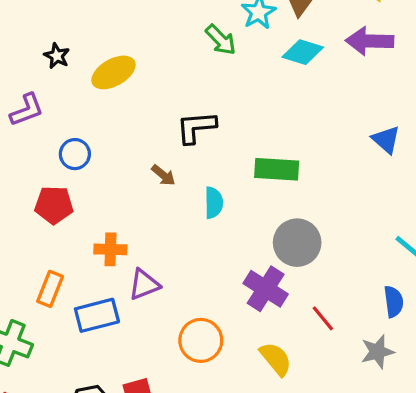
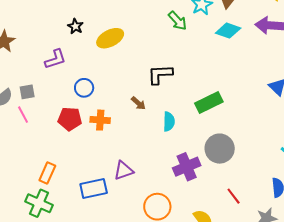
green rectangle: (277, 169) -> (209, 102), turned -32
orange cross: (110, 249) -> (100, 120), moved
orange rectangle: (50, 289) -> (47, 173), moved
purple cross: (266, 289) -> (187, 167), moved, turned 32

